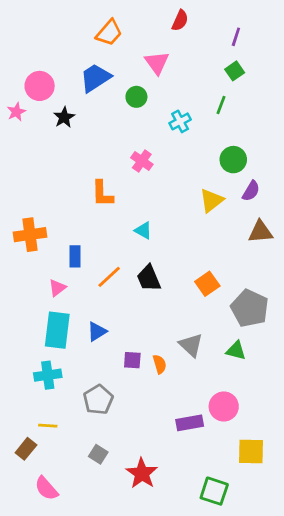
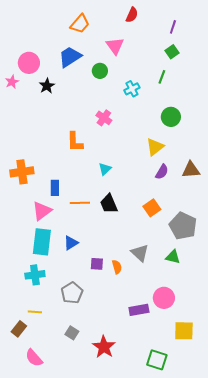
purple semicircle: (251, 191) -> (162, 172), moved
cyan triangle: (143, 231) -> (105, 169), turned 48
orange line: (109, 277) -> (80, 203), turned 42
pink triangle: (57, 288) -> (42, 211), size x1.5

